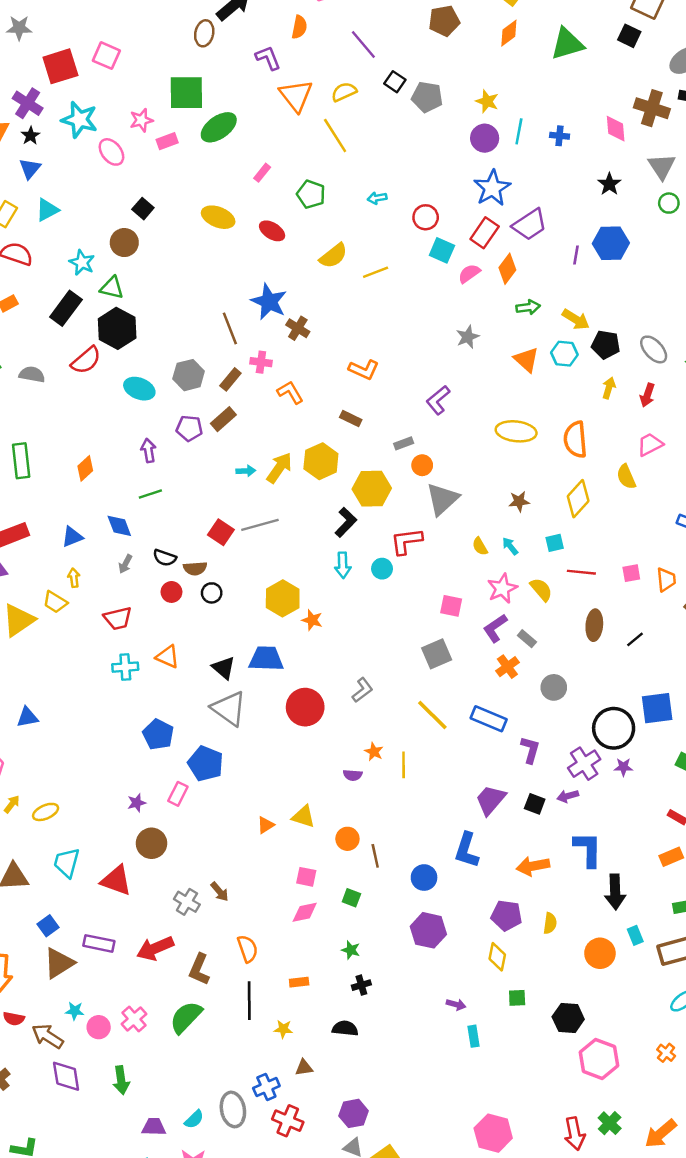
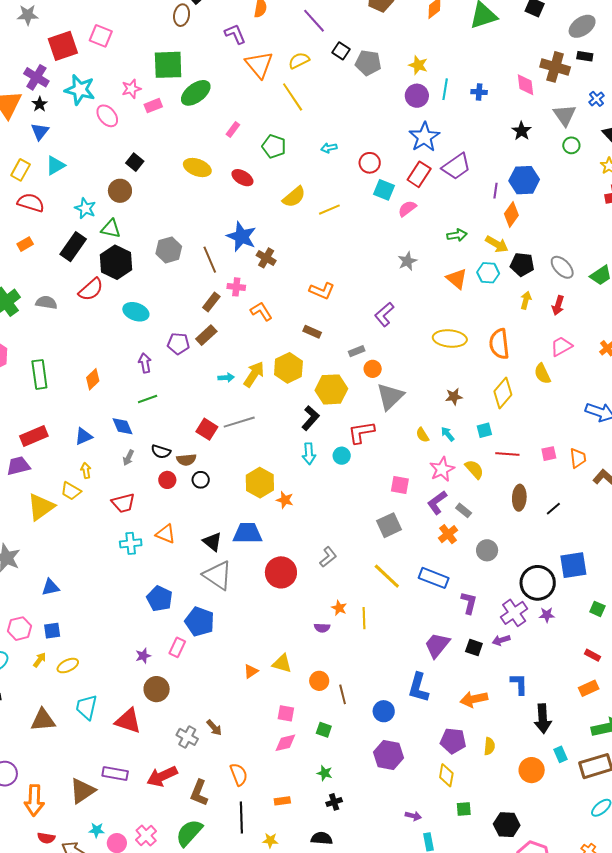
orange diamond: (507, 269) -> (511, 214), moved
gray hexagon: (189, 375) -> (169, 250), moved
blue L-shape: (588, 849) -> (519, 684), size x0.7
blue square: (48, 926) -> (52, 631), moved, turned 30

